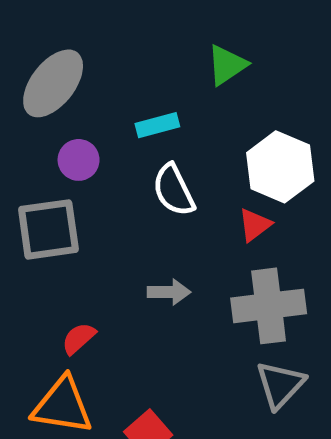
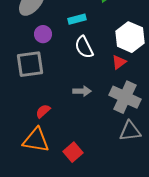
gray cross: (269, 306) -> (125, 97), turned 32
gray triangle: (280, 385) -> (130, 131), turned 40

